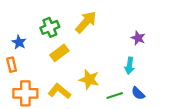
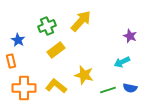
cyan arrow: (130, 66) -> (122, 62), turned 56
blue semicircle: (138, 93) -> (130, 88), turned -32

